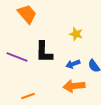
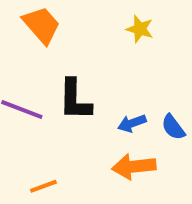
yellow star: (76, 34) -> (140, 29), moved

